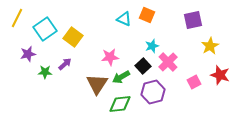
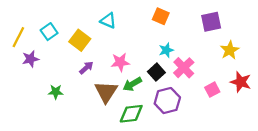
yellow line: (17, 18) -> (18, 37), moved
cyan triangle: (124, 19) -> (108, 21), moved
cyan square: (45, 29) -> (49, 32), size x0.7
purple arrow: (65, 64) -> (86, 68), moved
green star: (45, 72) -> (56, 92), moved

